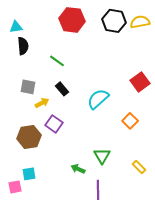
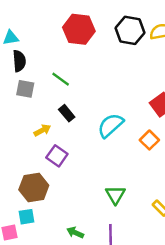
gray square: (28, 87) -> (25, 89), moved
orange square: (130, 121) -> (149, 140), moved
brown hexagon: (29, 137) -> (34, 187), moved
green arrow: (78, 169) -> (75, 233), moved

